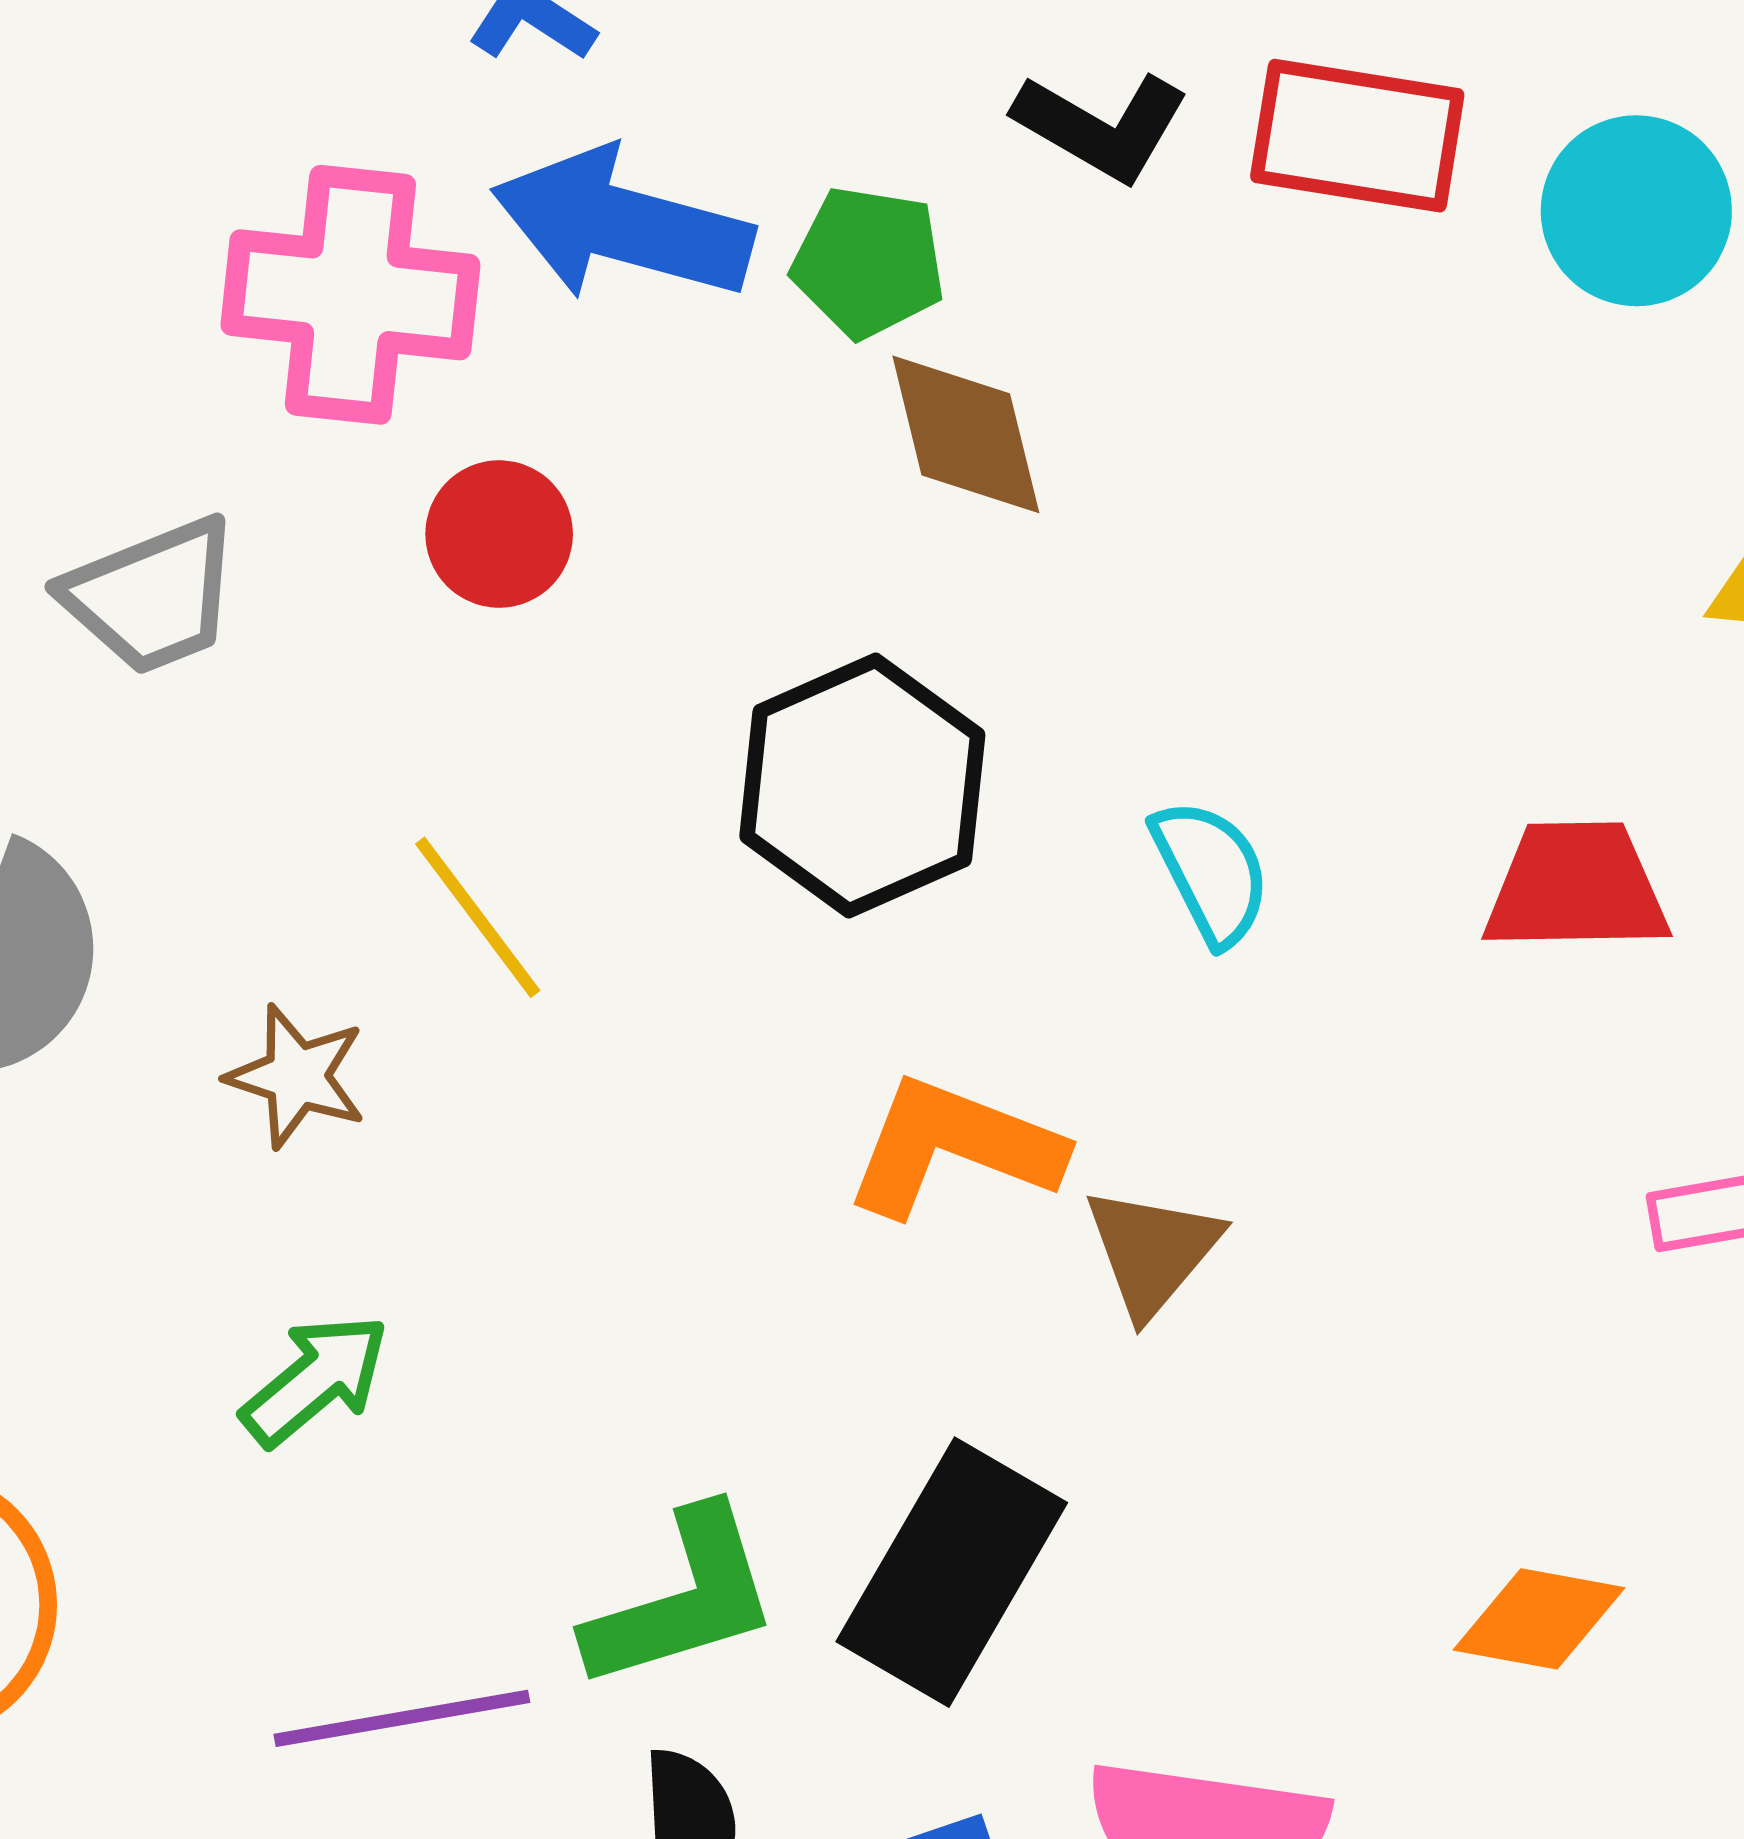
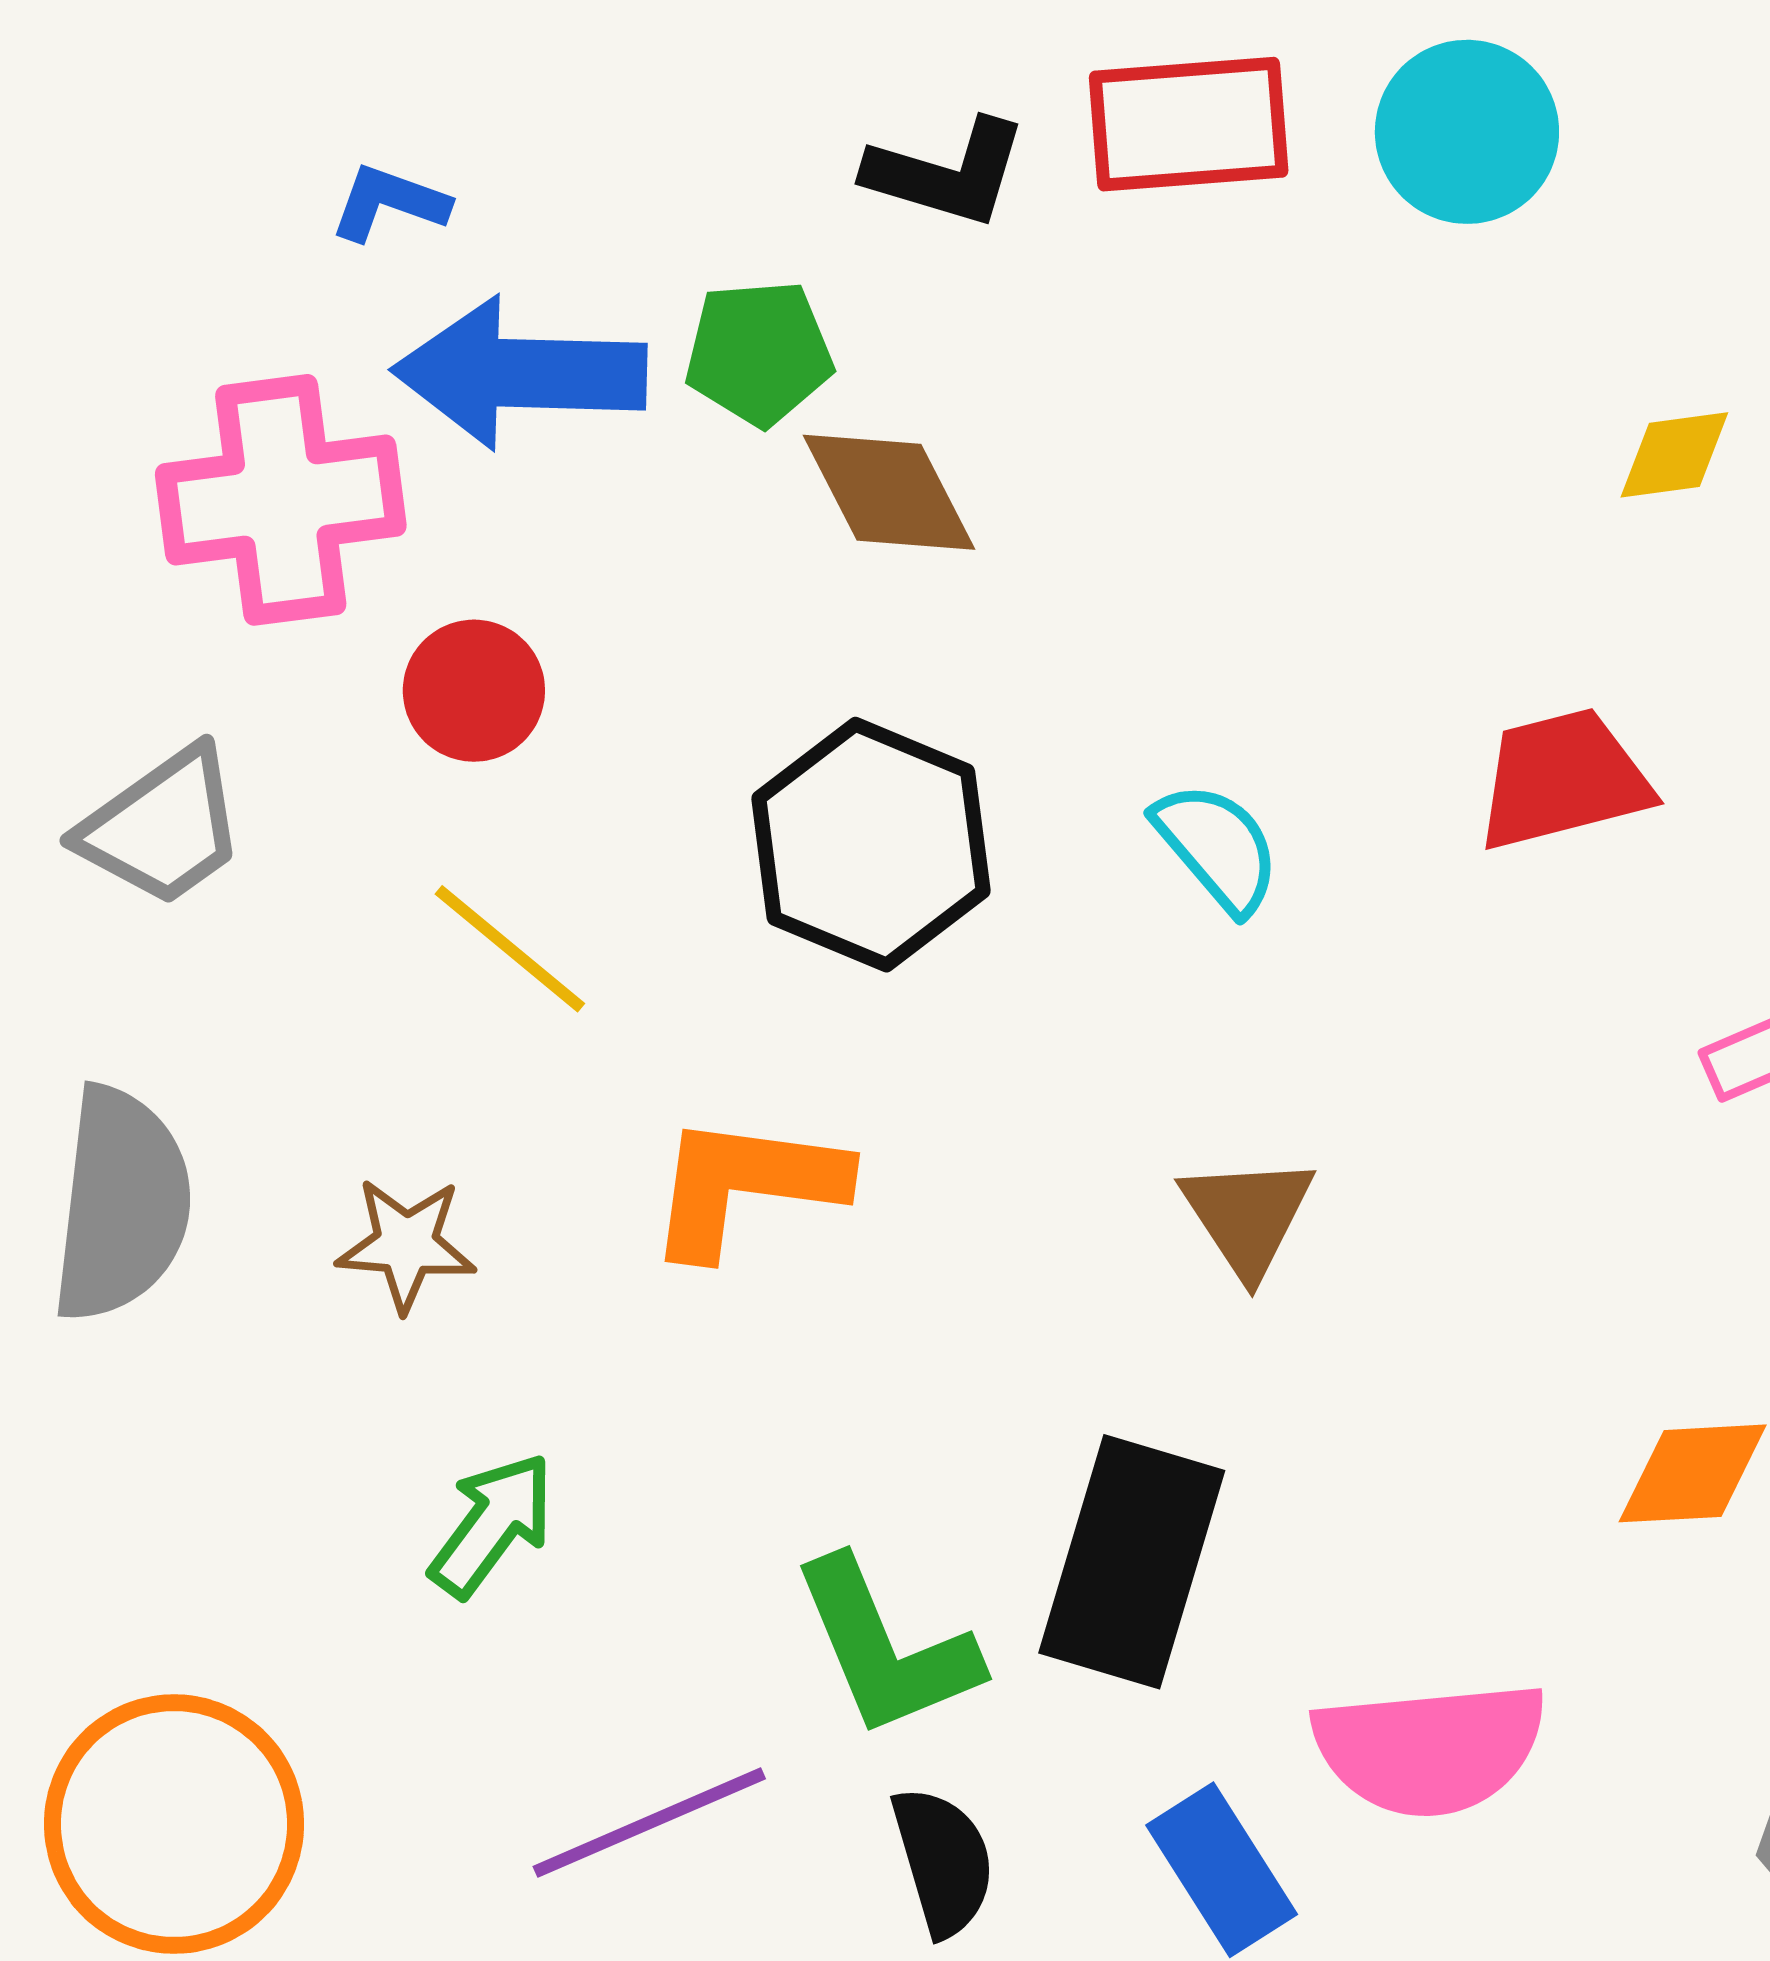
yellow line: (478, 917) -> (510, 949), moved
orange L-shape: (954, 1147) -> (746, 1185), moved
green L-shape: (683, 1599) -> (886, 1648), turned 98

